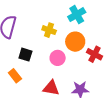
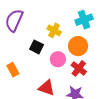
red cross: (94, 54) -> (79, 68), moved
black square: (25, 55) -> (36, 47), moved

